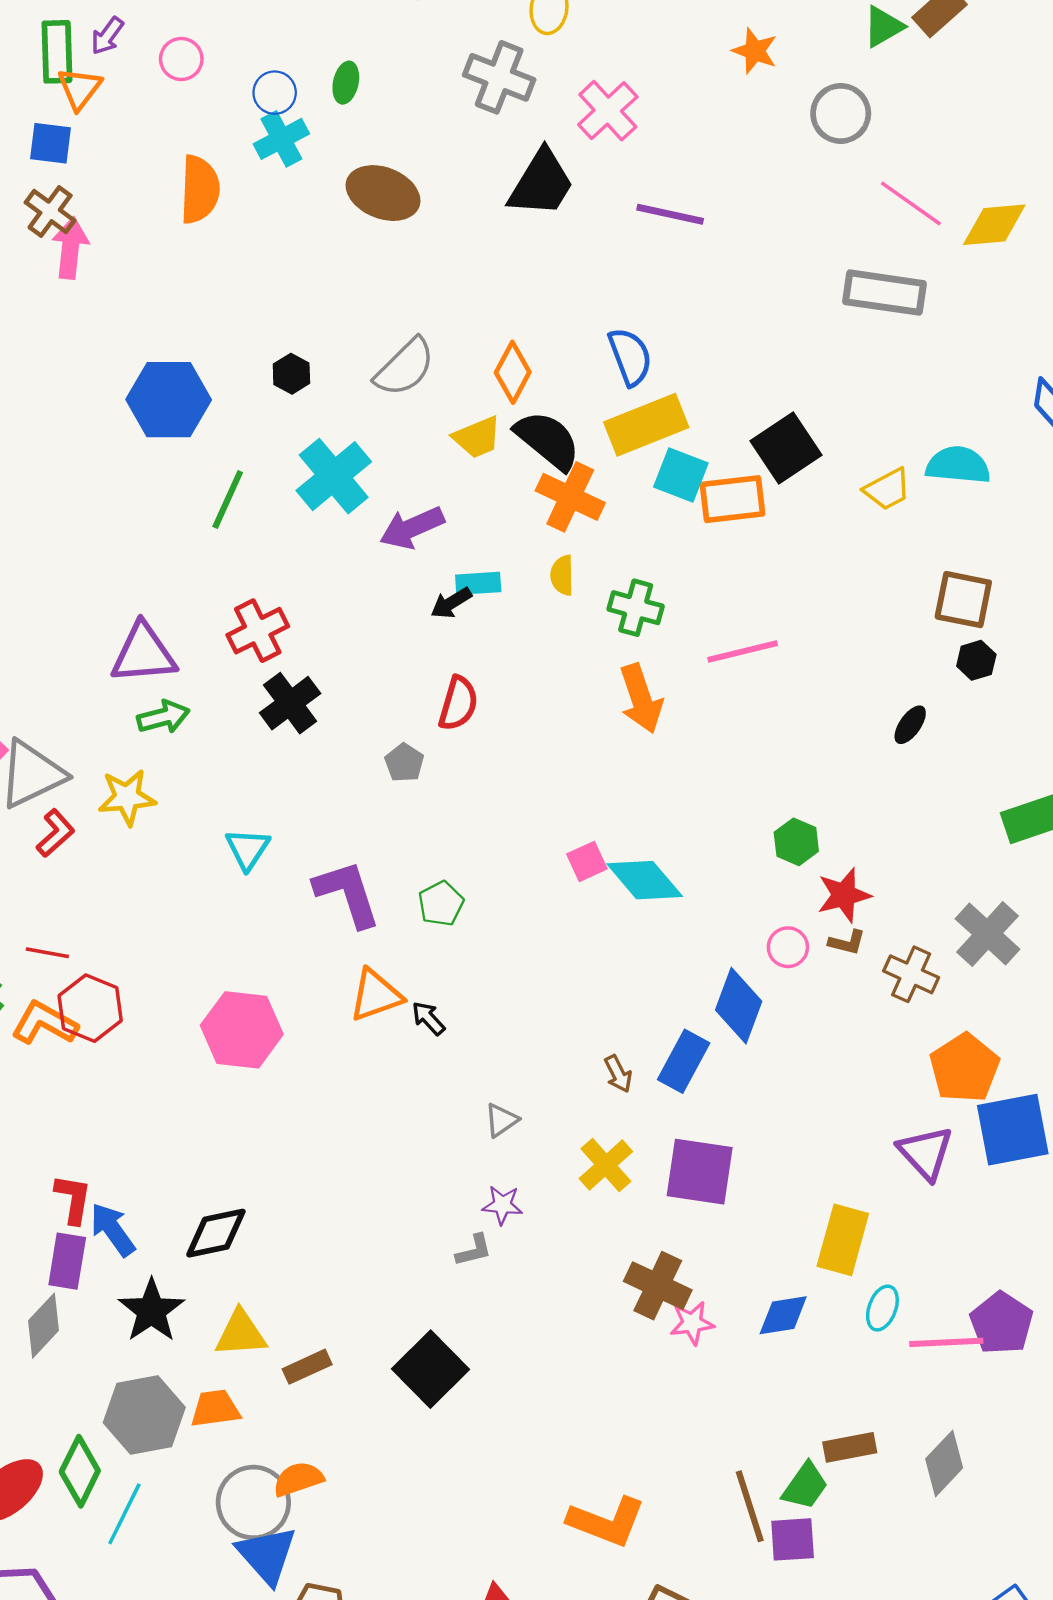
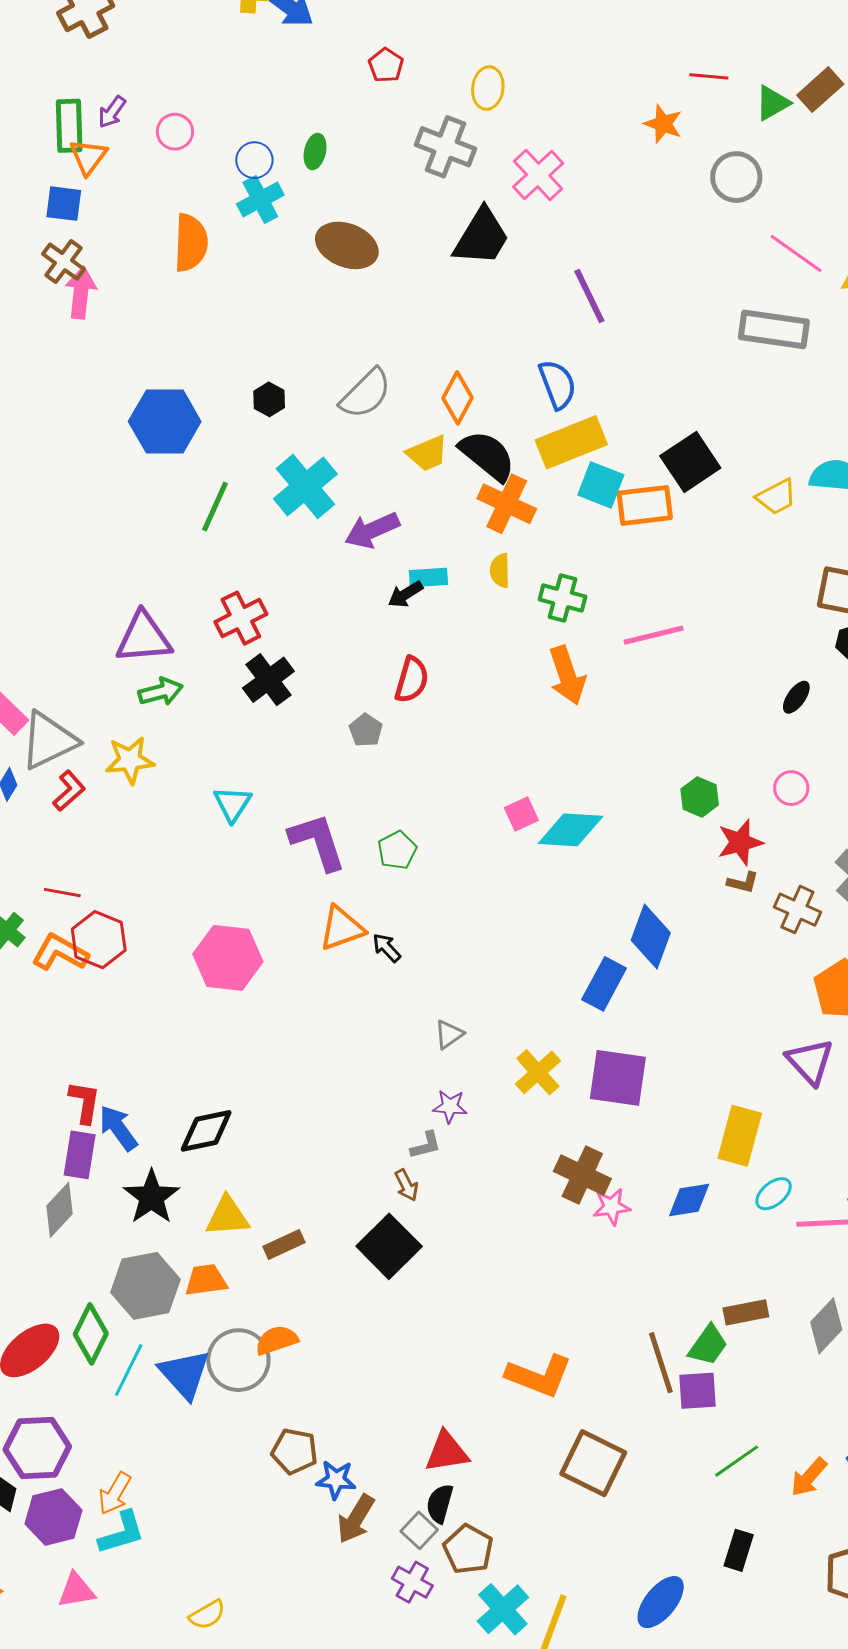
purple line: (670, 214) -> (589, 296), moved, turned 52
cyan diamond: (645, 880) -> (571, 830), turned -46
pink circle: (788, 947) -> (791, 788), moved
brown arrow: (618, 1074) -> (406, 1185), moved
cyan ellipse: (882, 1308) -> (774, 1194), turned 30
blue triangle: (267, 1555) -> (185, 1374), moved

